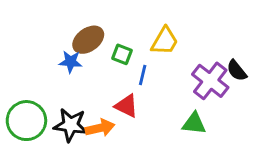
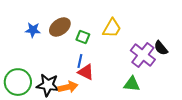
blue star: (71, 62) -> (33, 30), moved
blue line: (143, 75) -> (80, 61), moved

